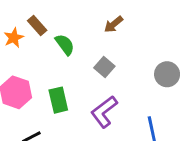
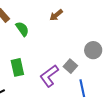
gray square: (104, 67) -> (70, 66), moved

